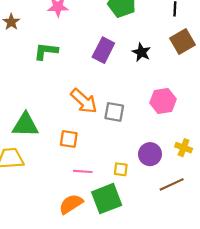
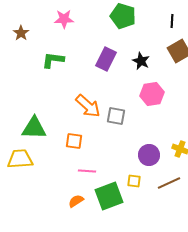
pink hexagon: (163, 101) -> (152, 94), moved
yellow square: (121, 169) -> (134, 181), moved
orange semicircle: (71, 204) -> (76, 201), size x0.7

